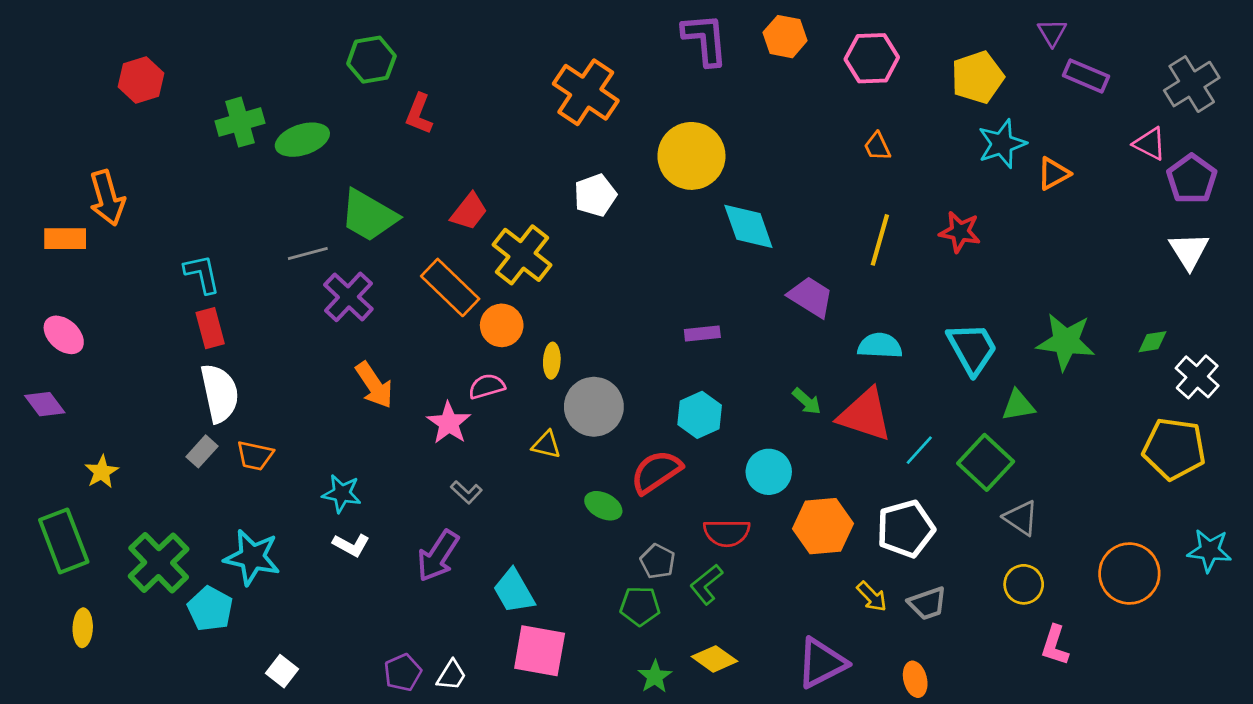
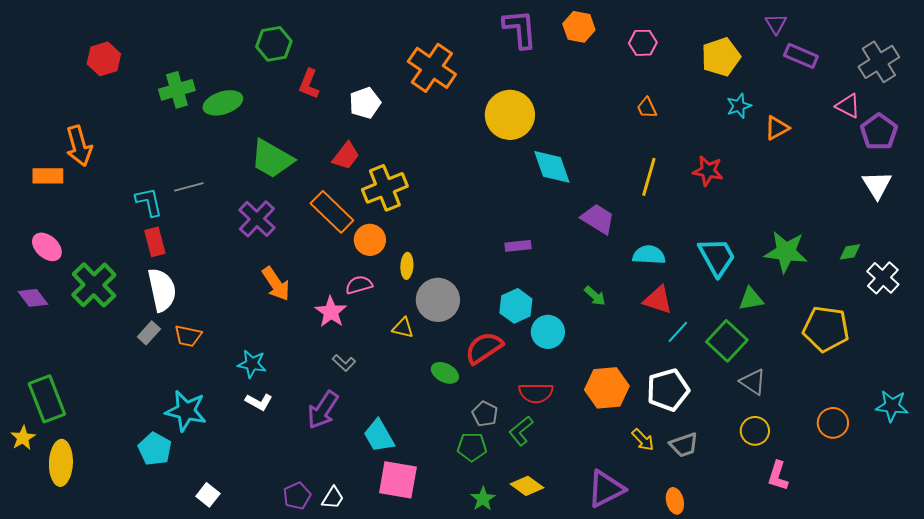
pink hexagon: (872, 58) -> (643, 43), size x0.7
cyan star: (1002, 144) -> (739, 106), size x0.7
white pentagon: (595, 195) -> (365, 103), moved
gray line: (308, 254) -> (189, 187), moved
yellow cross: (522, 255) -> (385, 188), turned 30
red triangle: (865, 415) -> (658, 300), moved, size x0.7
yellow pentagon: (1174, 449) -> (826, 329), moved
yellow star: (102, 472) -> (23, 438), moved
cyan circle: (769, 472) -> (548, 332), moved
green cross: (159, 563) -> (94, 285), moved
orange circle: (1129, 573) -> (833, 423), size x0.7
yellow ellipse: (83, 628) -> (61, 463), size x1.6

